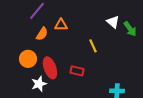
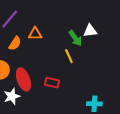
white triangle: (113, 22) -> (90, 31), turned -48
green arrow: (130, 29) -> (75, 38), moved

